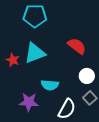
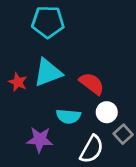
red semicircle: (77, 46) -> (92, 83), moved
white circle: (87, 76) -> (107, 112), moved

